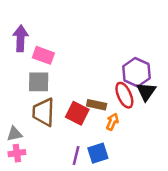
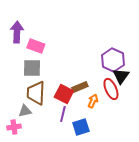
red ellipse: (124, 95) -> (111, 89), moved
brown rectangle: (97, 105) -> (80, 87), turned -35
gray triangle: (14, 134) -> (25, 111), moved
purple line: (76, 156) -> (63, 114), moved

